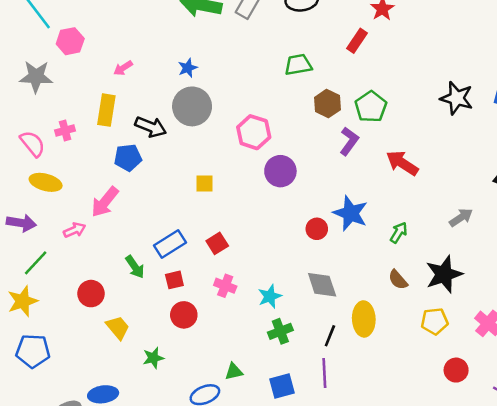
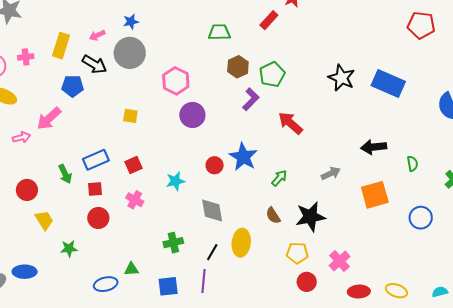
pink arrow: (123, 68) -> (97, 35), moved
cyan star: (270, 296) -> (175, 181), moved
red circle: (456, 370) -> (307, 282), moved

